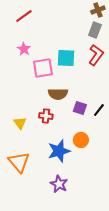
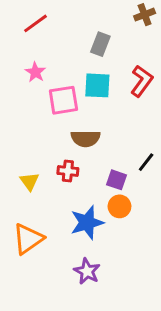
gray rectangle: (95, 30) -> (100, 44), moved
purple square: (80, 108) -> (117, 180), moved
orange triangle: (19, 162) -> (28, 239), turned 35

